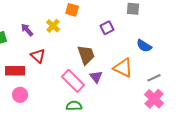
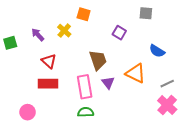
purple square: (107, 28) -> (119, 33), turned -32
red rectangle: (15, 71) -> (48, 84), moved
pink rectangle: (73, 81) -> (85, 87), turned 35
pink circle: (20, 95) -> (28, 112), moved

